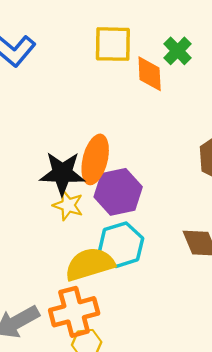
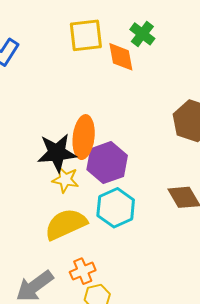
yellow semicircle: (90, 264) -> (66, 224), moved
orange cross: (74, 312) -> (83, 271), size x0.6

